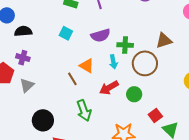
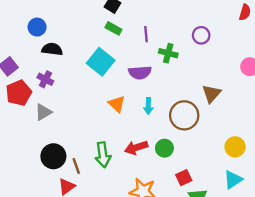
cyan square: (66, 33) -> (101, 62), size x1.6
brown triangle: (164, 41) -> (211, 94), turned -42
green cross: (125, 45) -> (168, 53), moved
brown line: (72, 79) -> (76, 166), moved
red arrow: (109, 88) -> (136, 148), moved

